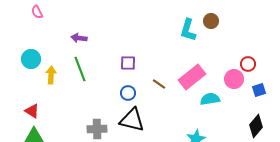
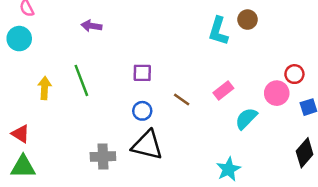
purple arrow: (79, 38) -> (92, 26), moved
cyan circle: (31, 59) -> (19, 39), moved
pink rectangle: (192, 77) -> (223, 91), size x0.6
cyan semicircle: (210, 99) -> (246, 118), turned -36

